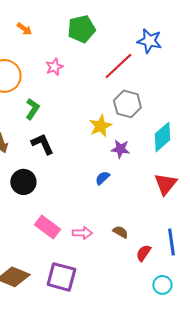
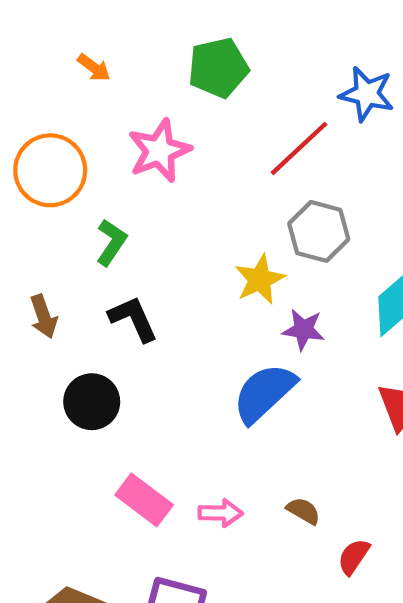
pink star: (54, 67) -> (159, 151), size x1.6
blue semicircle: (102, 178) -> (264, 393), size x2.0

